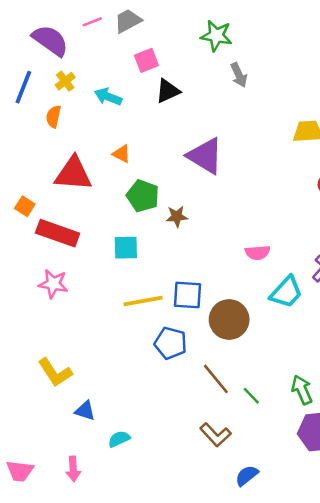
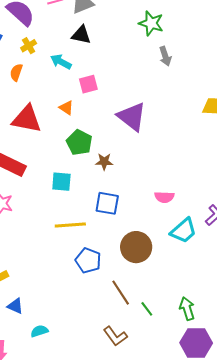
pink square: (146, 60) -> (88, 84), moved
black triangle: (168, 91) -> (81, 35), moved, turned 30
blue square: (187, 295) -> (107, 203), moved

